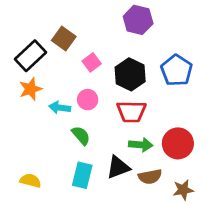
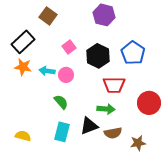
brown square: (64, 39) -> (48, 16), moved
orange star: (30, 89) -> (23, 67), turned 30
cyan arrow: (60, 108) -> (47, 71), moved
red trapezoid: (131, 112) -> (114, 85), moved
red circle: (178, 143) -> (149, 103), moved

